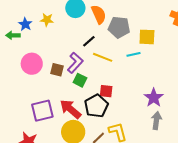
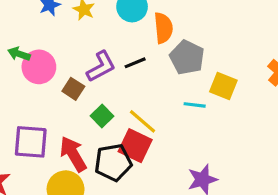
green arrow: (13, 35) -> (19, 54), moved
yellow line: (103, 57) -> (142, 121), moved
purple L-shape: (75, 63) -> (101, 67), moved
red square: (106, 91) -> (135, 146), size x1.5

